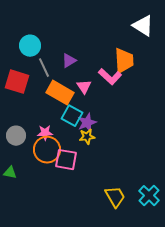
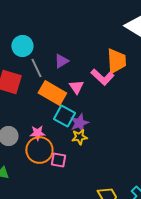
pink square: (66, 160) -> (58, 160), size x0.7

